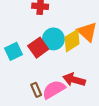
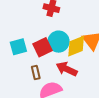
red arrow: (74, 80) -> (67, 69), moved
brown rectangle: (36, 90) -> (36, 73), moved

